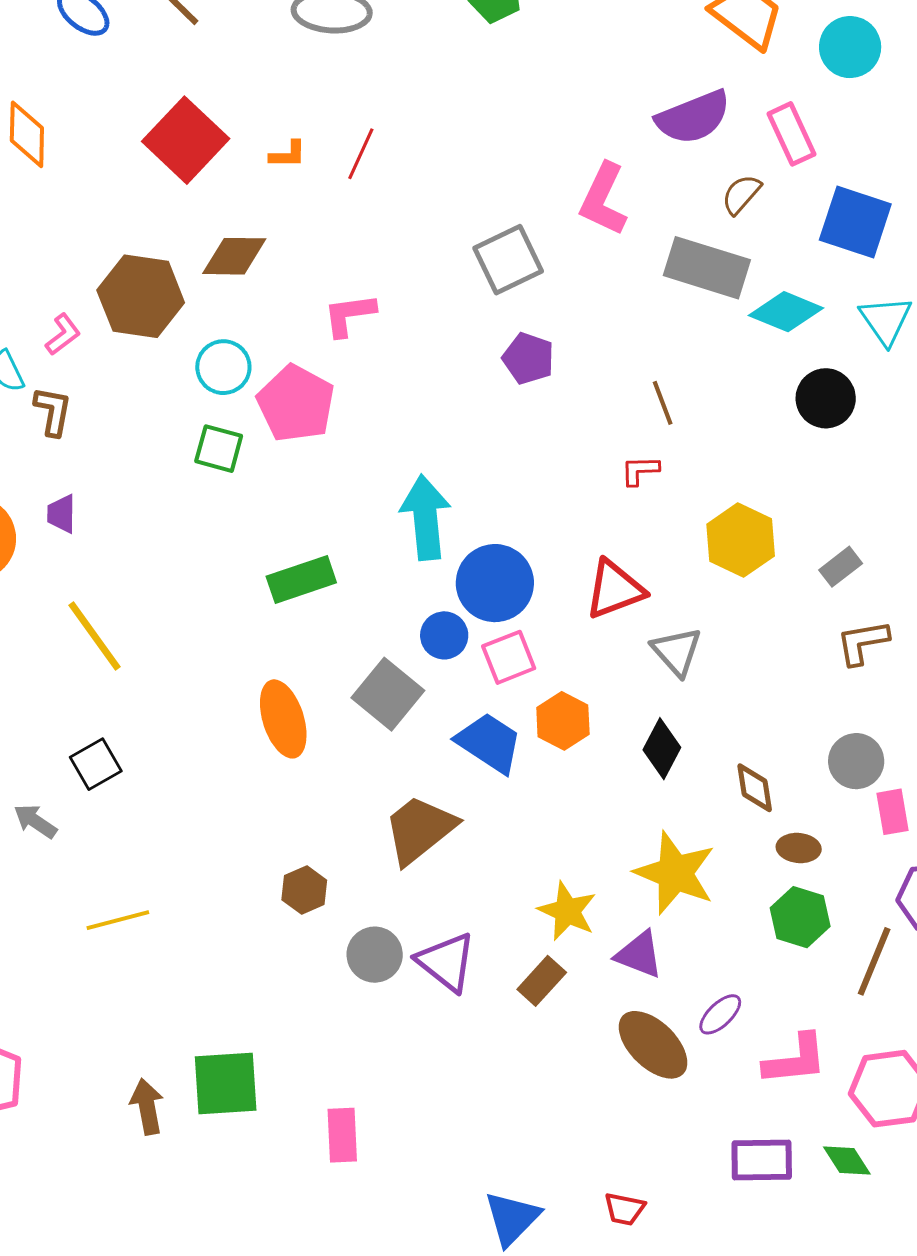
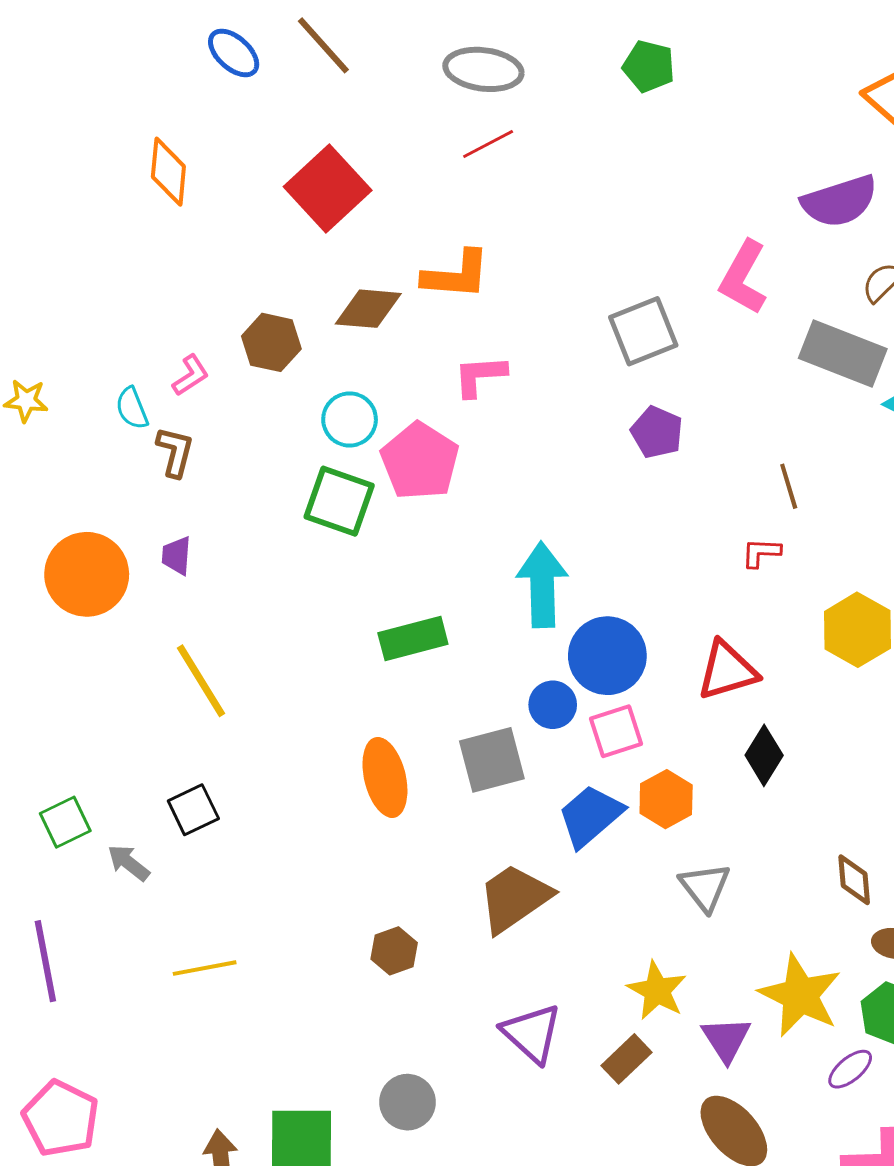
red line: (361, 154) -> (488, 144), moved, turned 34
orange L-shape: (288, 155) -> (456, 275), moved, size x1.8
brown hexagon: (141, 296) -> (271, 342), size x0.7
green square: (219, 449) -> (339, 501), size x1.4
gray triangle: (677, 651) -> (705, 887), moved
gray square: (388, 694) -> (492, 760), turned 32
blue trapezoid: (489, 743) -> (590, 816), turned -78
black diamond: (662, 749) -> (764, 755), moved
yellow star: (675, 873) -> (800, 995), moved
gray circle: (375, 955) -> (407, 1102), moved
purple triangle: (639, 955) -> (726, 1039), turned 32
purple ellipse: (720, 1014) -> (850, 1069), moved

